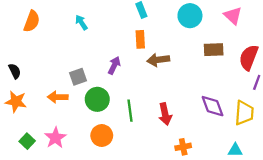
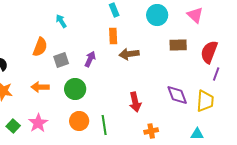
orange semicircle: (32, 21) -> (40, 47), moved
gray square: (78, 77) -> (61, 60), moved
green line: (130, 111) -> (104, 125), moved

